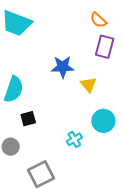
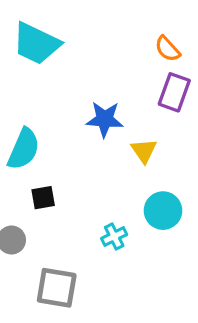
gray square: (41, 174) -> (57, 288), turned 32

